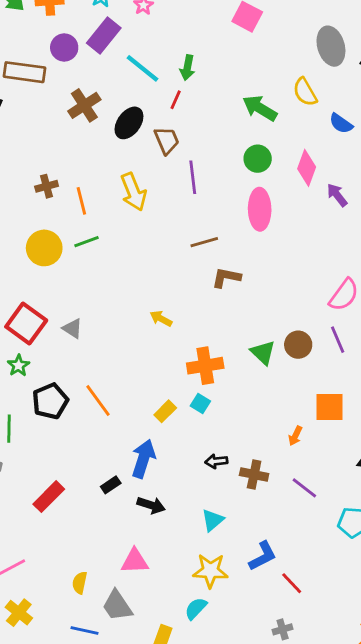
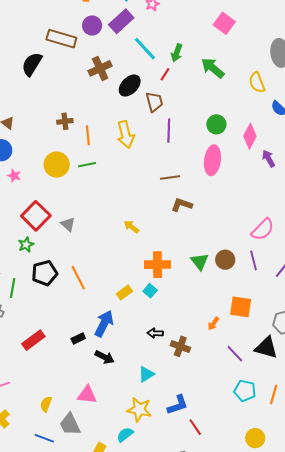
green arrow: (260, 108) -> (213, 68), moved
purple line: (304, 488) -> (235, 354), moved

